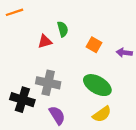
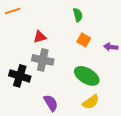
green semicircle: (63, 29) -> (78, 15), moved
gray cross: (48, 83) -> (43, 60), moved
black cross: (22, 100) -> (20, 76), moved

